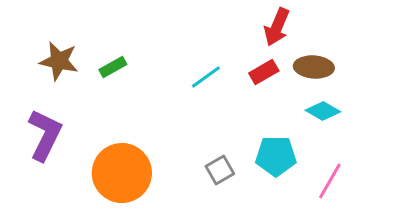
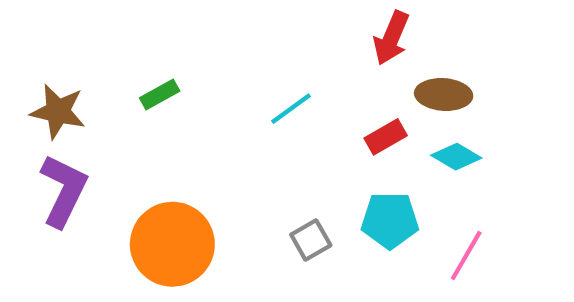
brown star: (59, 61) -> (58, 111), moved
red rectangle: (264, 72) -> (386, 137), moved

